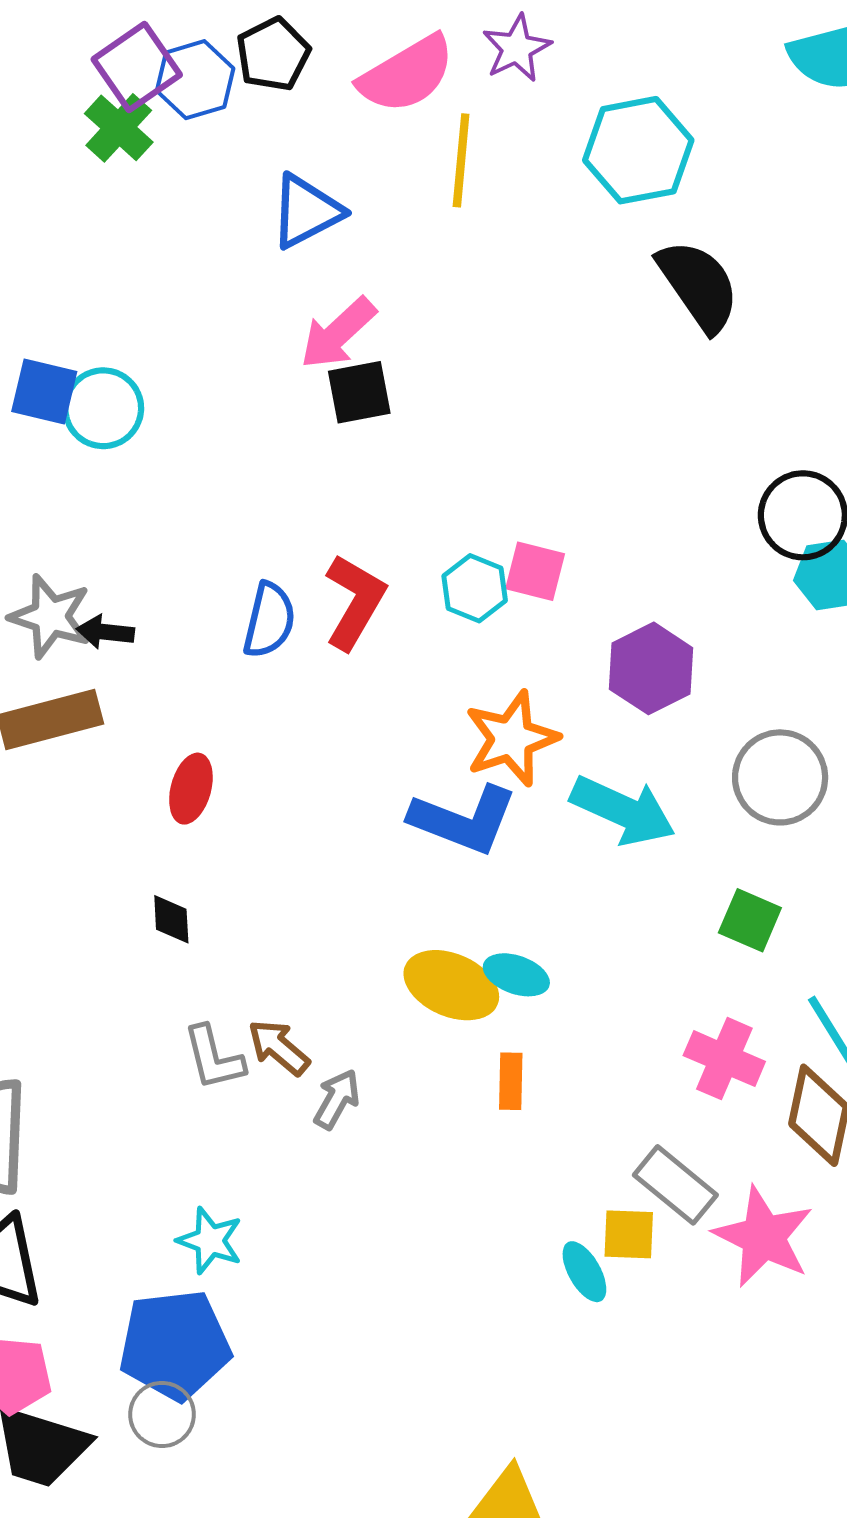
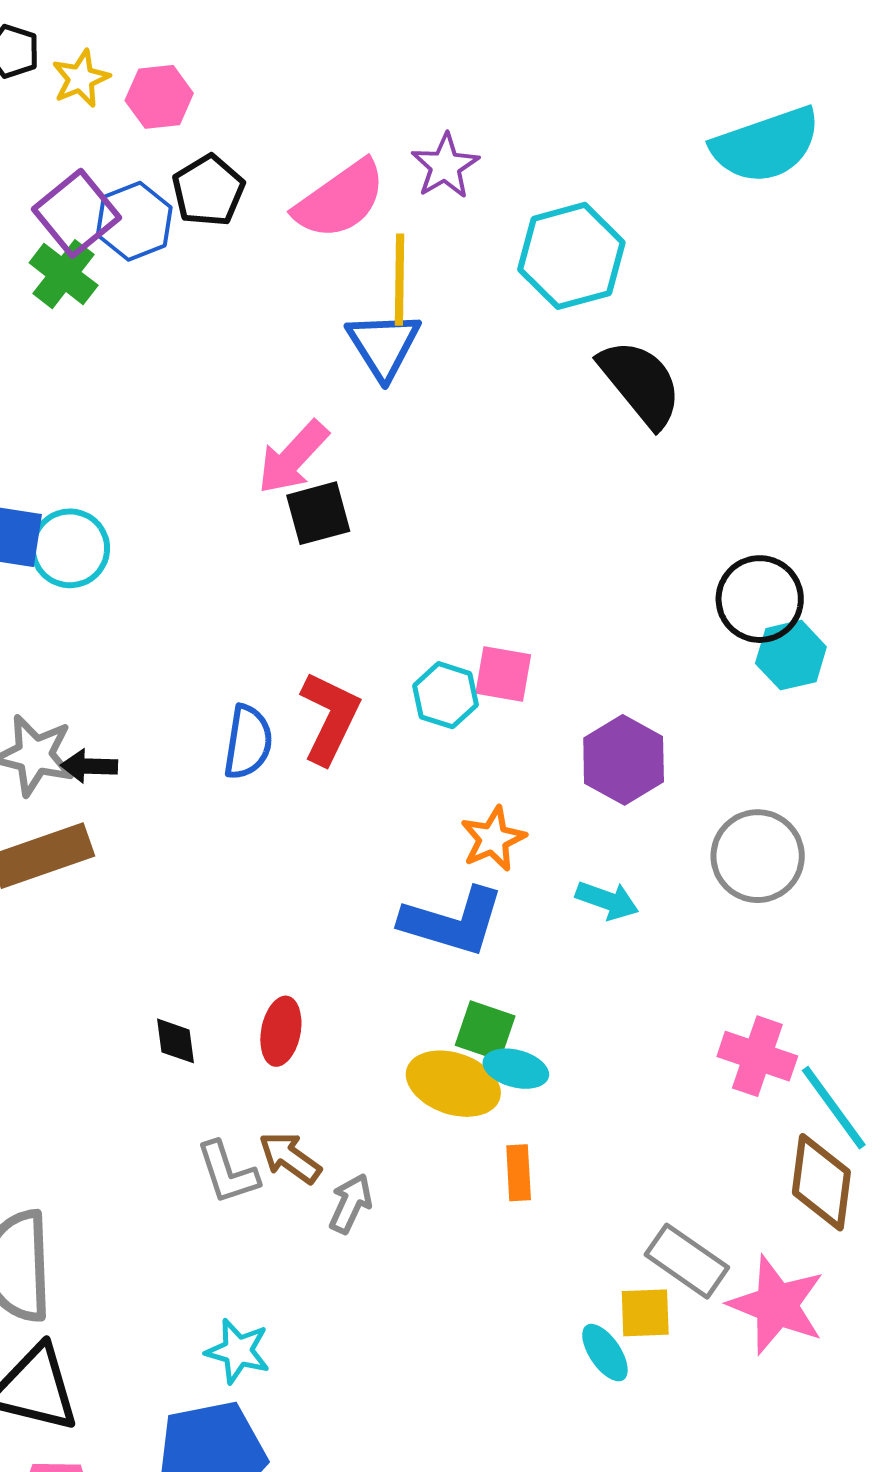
blue triangle: (306, 211) -> (383, 345), moved, turned -30
orange star: (512, 739) -> (493, 839), size x0.7
red ellipse: (191, 789) -> (281, 1031), moved
cyan arrow: (623, 811) -> (607, 900), size x0.6
green square: (750, 920) -> (485, 1031), moved
pink cross: (724, 1059) -> (757, 1056), moved

